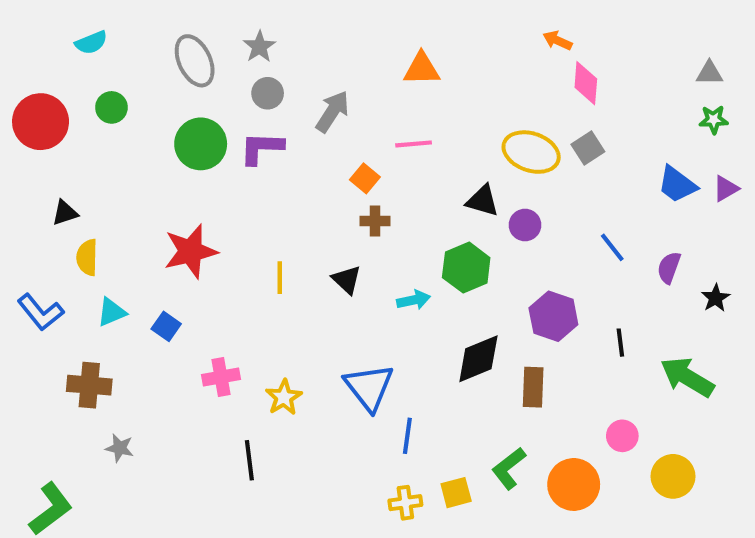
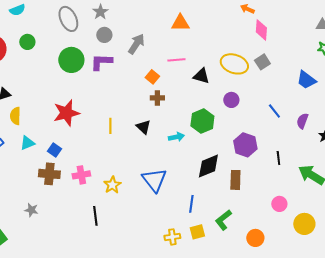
black triangle: (482, 201) -> (201, 76), moved
brown cross: (89, 385) -> (49, 174), moved
blue line: (407, 436) -> (191, 204), moved
orange circle: (574, 484) -> (255, 238), moved, size x0.7

